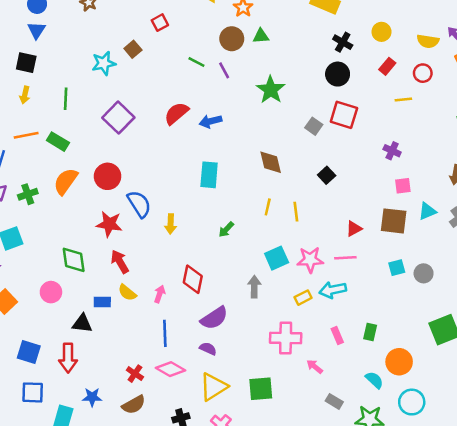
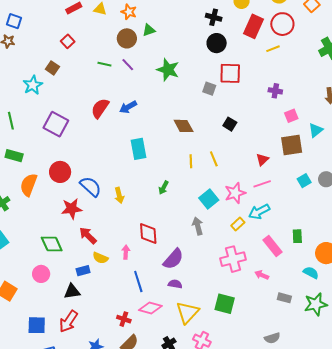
red rectangle: (387, 66) -> (253, 26), size x1.6
red circle: (423, 73) -> (282, 24), size x1.5
pink rectangle: (337, 335) -> (273, 246), size x1.5
red arrow: (68, 358) -> (68, 321), turned 50
green square: (261, 389) -> (225, 304), turned 35

